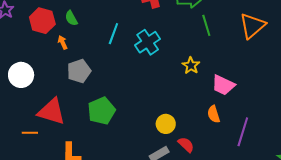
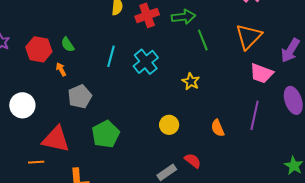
pink trapezoid: (223, 85) -> (261, 73), moved
yellow circle: (166, 124) -> (169, 125), moved
purple line: (243, 132) -> (255, 115), moved

